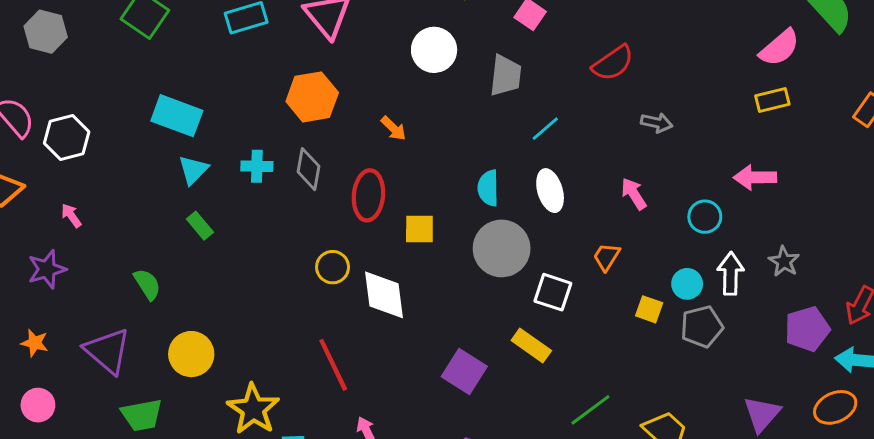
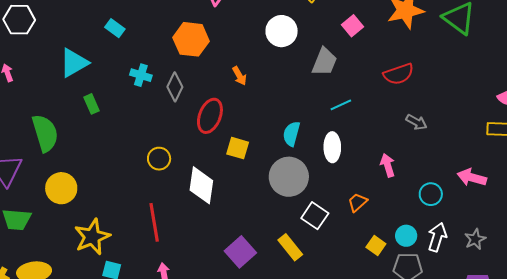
cyan rectangle: (177, 116) -> (115, 28), moved, size x0.6
cyan triangle: (193, 170) -> (74, 63), moved, size x1.4
yellow circle: (333, 267) -> (159, 159), moved
green semicircle: (147, 284) -> (45, 133), size x1.6

